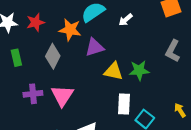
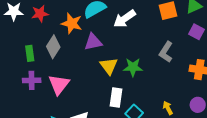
white arrow: (126, 20) -> (125, 19), size x1.6
green rectangle: (16, 58) -> (30, 53), moved
yellow triangle: (113, 71) -> (109, 66), turned 36

